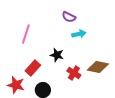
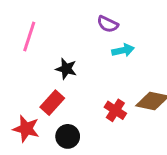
pink line: (26, 34) -> (29, 36), moved
black star: (57, 55) -> (66, 69), moved

